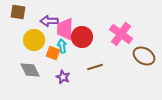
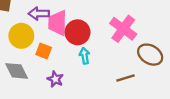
cyan arrow: (62, 46) -> (85, 56), moved
brown line: (95, 67) -> (126, 78), moved

